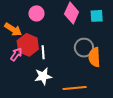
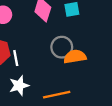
orange semicircle: (94, 57) -> (75, 57), turned 90

